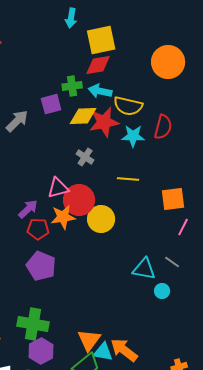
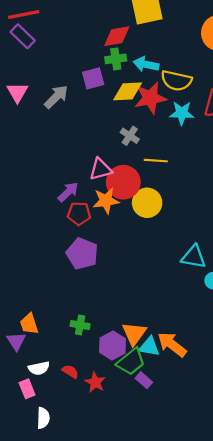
red diamond: (98, 65) -> (117, 36), moved
yellow line: (128, 179) -> (156, 161), moved
green cross: (33, 324) -> (80, 325), moved, size x0.6
purple hexagon: (41, 351) -> (112, 346), moved

